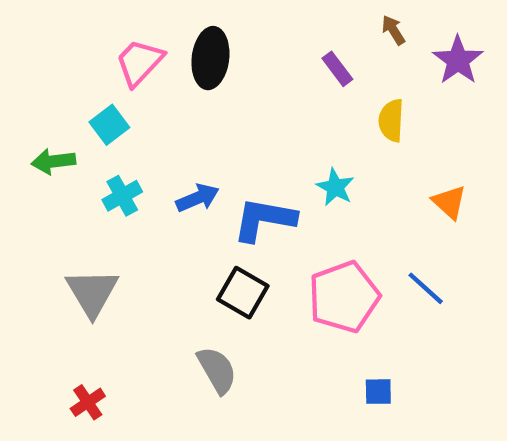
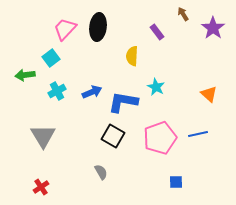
yellow semicircle: (391, 120) -> (132, 56), moved
blue line: (426, 288) -> (198, 134), turned -54
gray semicircle: (217, 370) -> (101, 172), size x0.7

